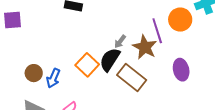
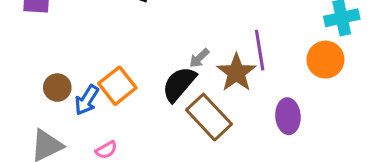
orange circle: (180, 20) -> (325, 60), moved
orange square: (87, 65) -> (117, 86), moved

